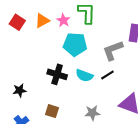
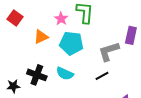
orange triangle: (42, 21) -> (41, 37), moved
black cross: (57, 74) -> (37, 75), moved
cyan semicircle: (84, 75) -> (65, 74), moved

